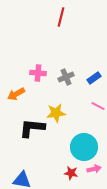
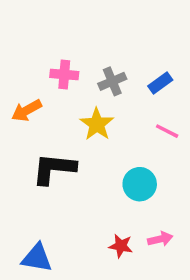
yellow star: (56, 113) -> (97, 124), moved, turned -30
cyan circle: (84, 147) -> (140, 184), moved, size x0.7

